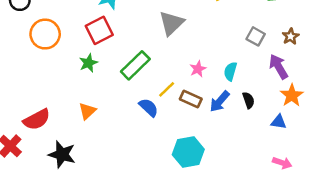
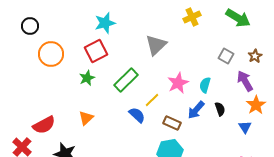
pink star: (198, 69) -> (178, 83), size x1.5
brown rectangle: (191, 99) -> (172, 123), moved
blue triangle: (279, 122) -> (245, 127), turned 48

